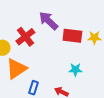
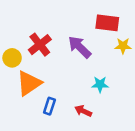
purple arrow: (48, 21) -> (80, 47), moved
red rectangle: (72, 36) -> (107, 23), moved

